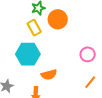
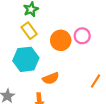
orange circle: (58, 19) -> (61, 40), moved
pink circle: (88, 54) -> (82, 36), moved

